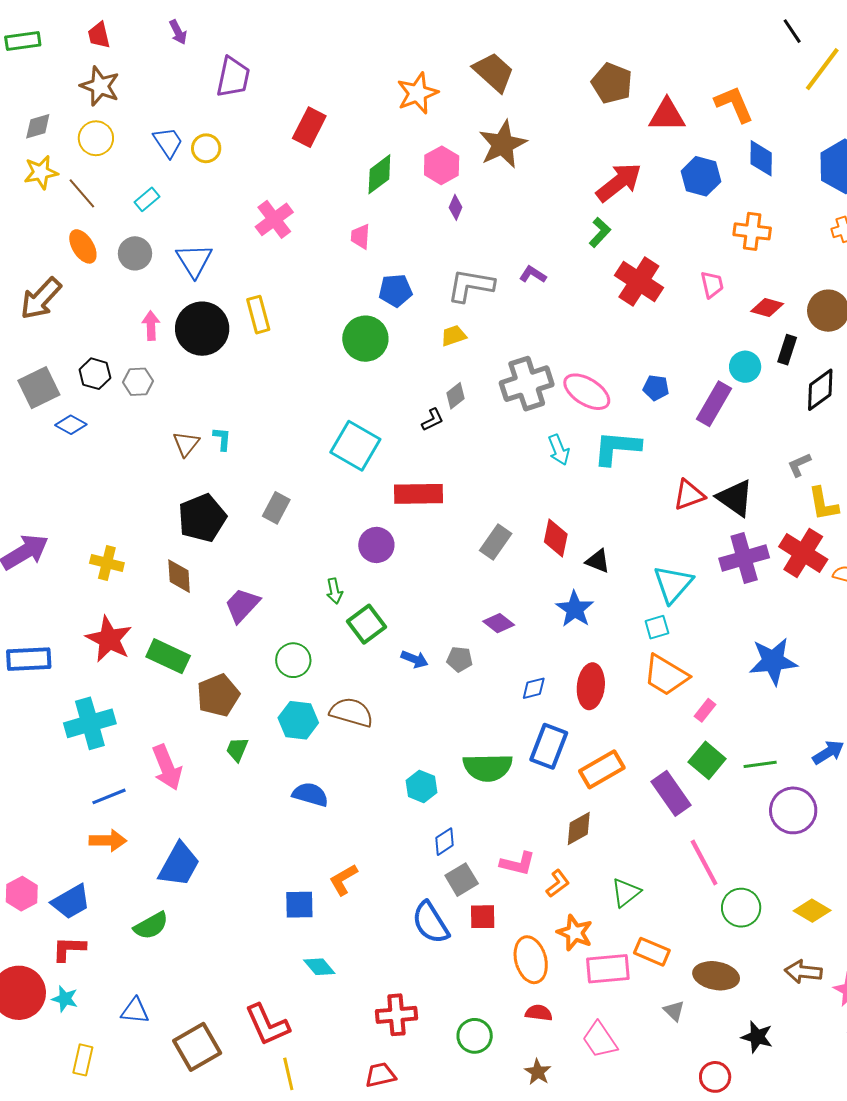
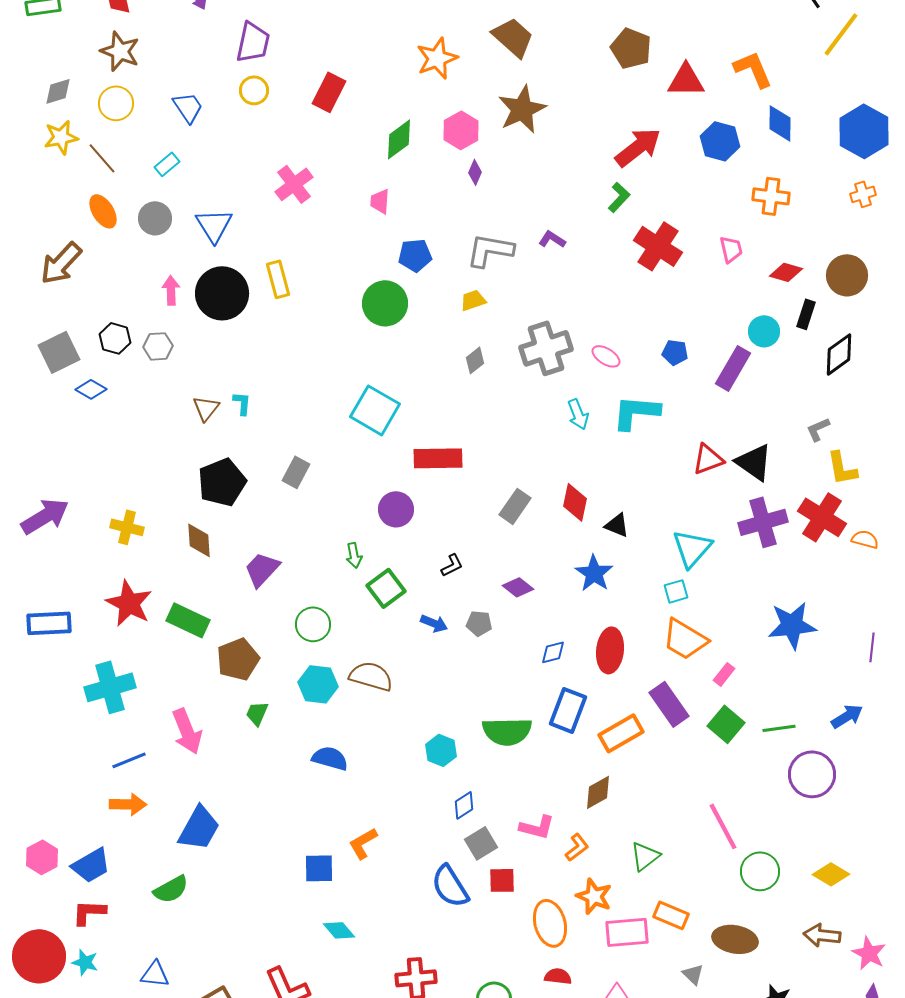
yellow circle: (206, 148) -> (254, 90), moved
pink ellipse: (587, 392) -> (606, 356), size x0.6
black L-shape: (433, 420) -> (452, 565), moved
purple rectangle: (671, 793) -> (669, 704), moved

